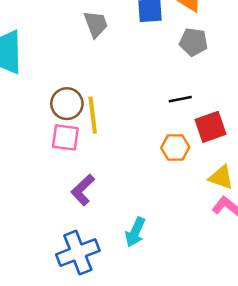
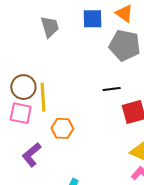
gray pentagon: (193, 42) -> (125, 45), size x1.4
orange hexagon: (175, 148) -> (62, 128), moved

